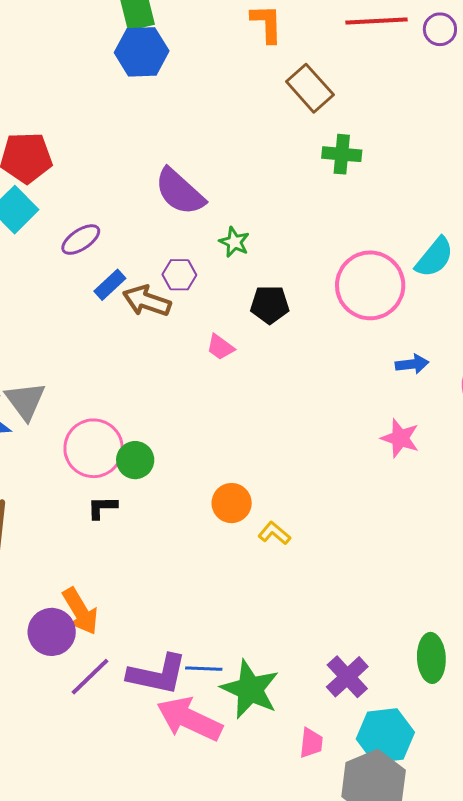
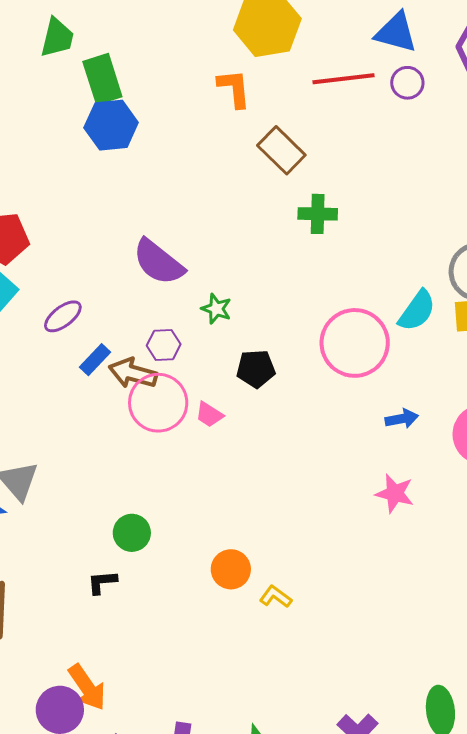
pink circle: (94, 448) -> (158, 403), moved

